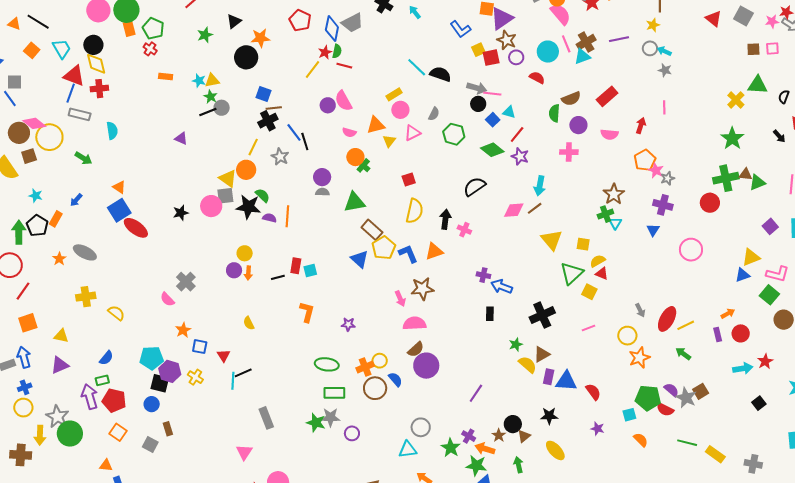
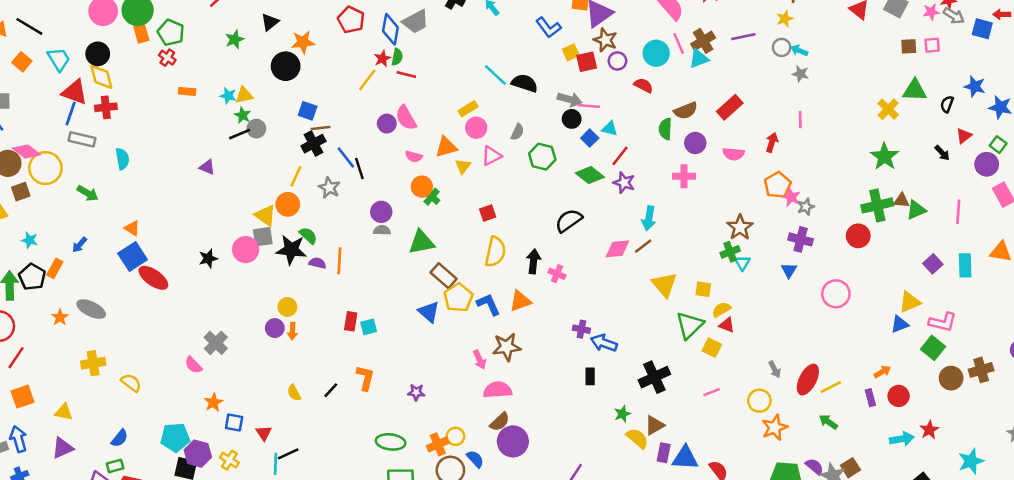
black line: (278, 277) -> (331, 390), moved, turned -32

